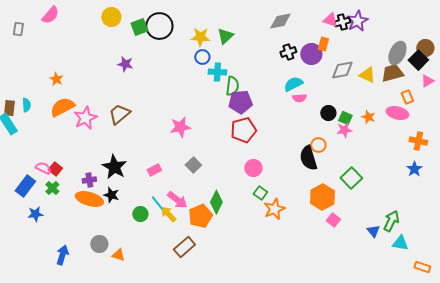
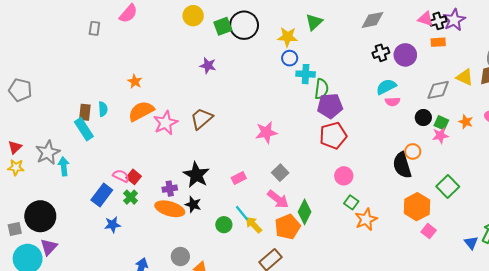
green triangle: (225, 36) -> (314, 22), moved
orange rectangle: (323, 44) -> (438, 42), moved, turned 72
gray diamond: (342, 70) -> (438, 90), moved
pink arrow: (177, 200) -> (278, 199), moved

